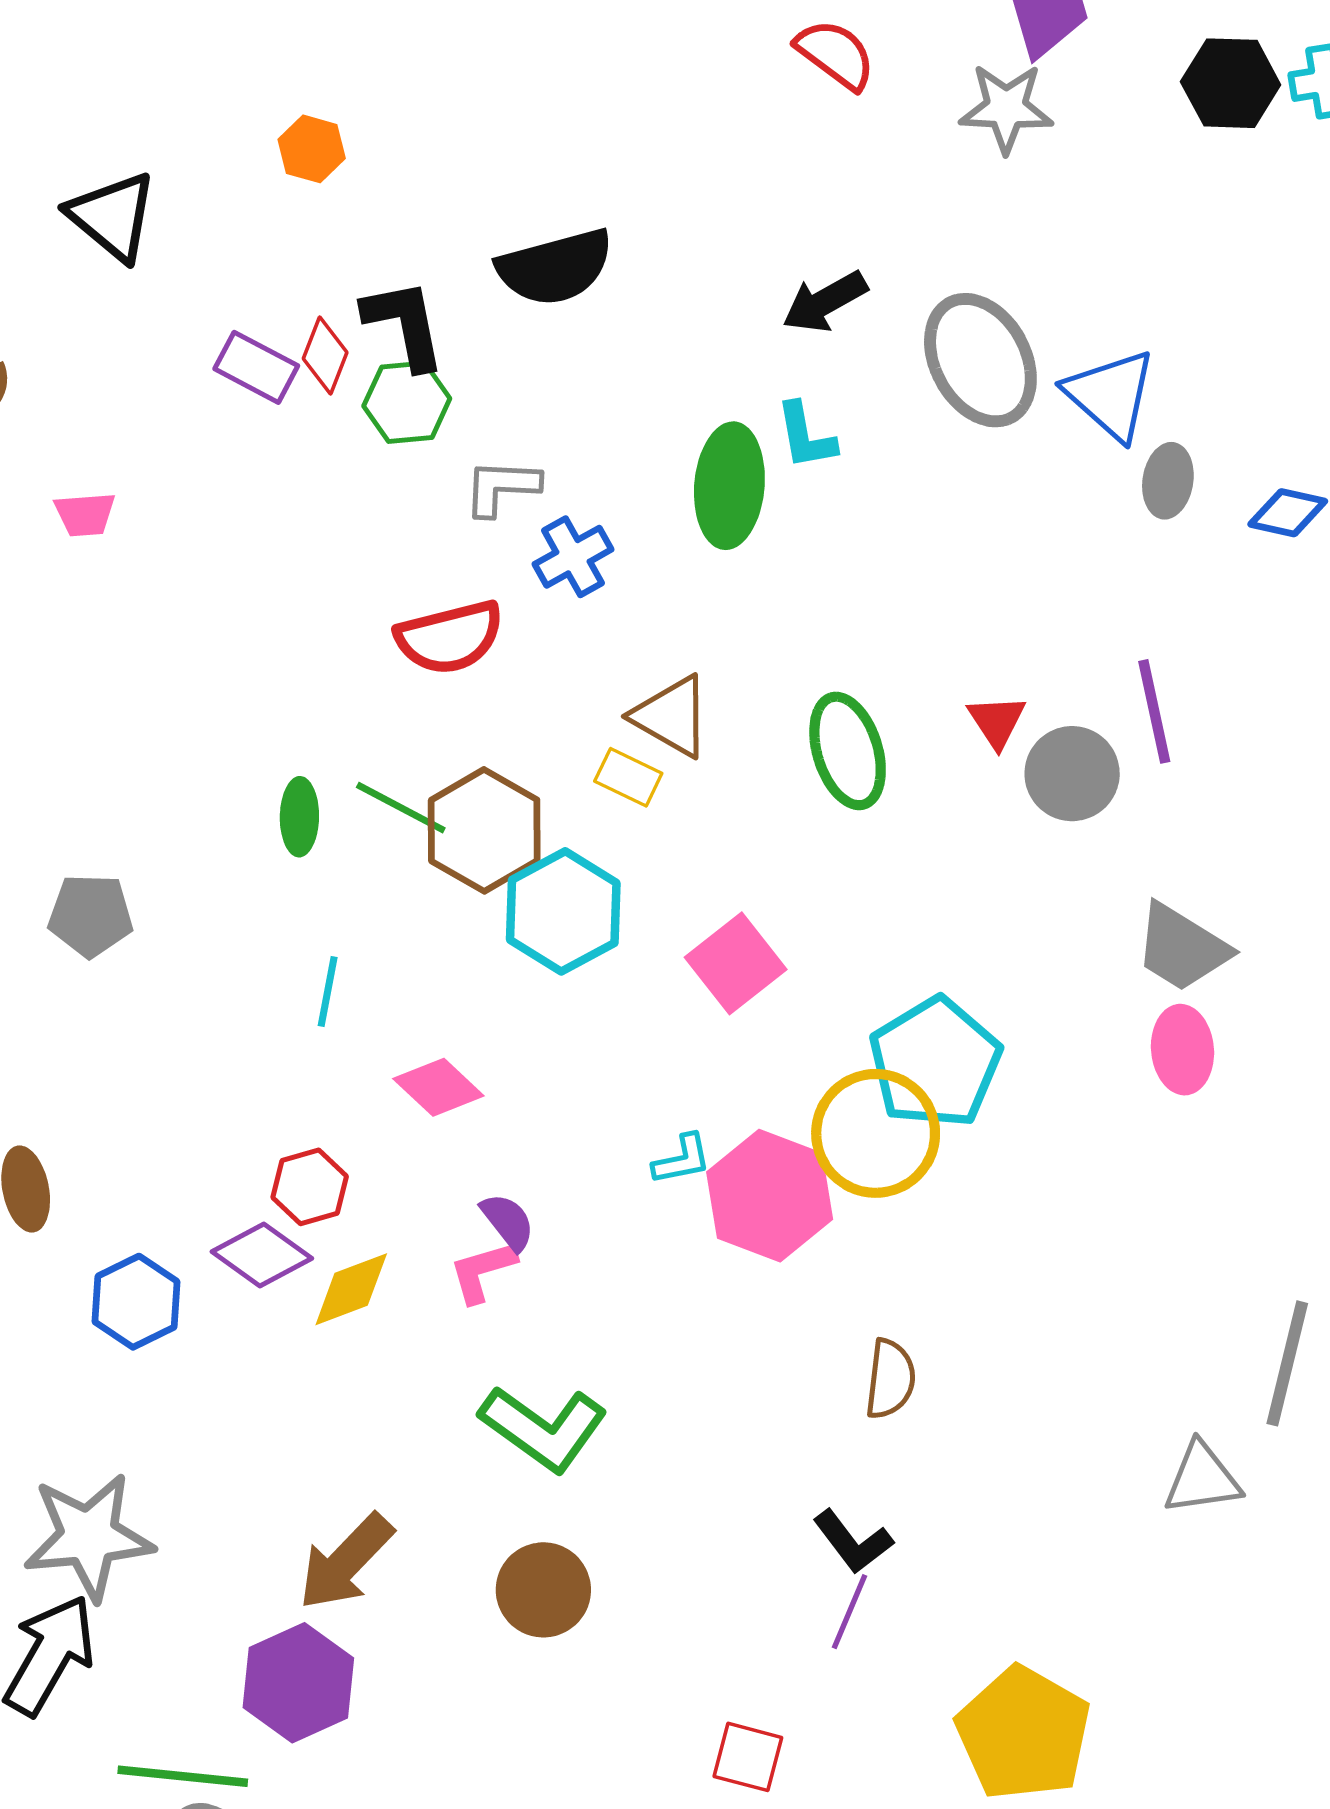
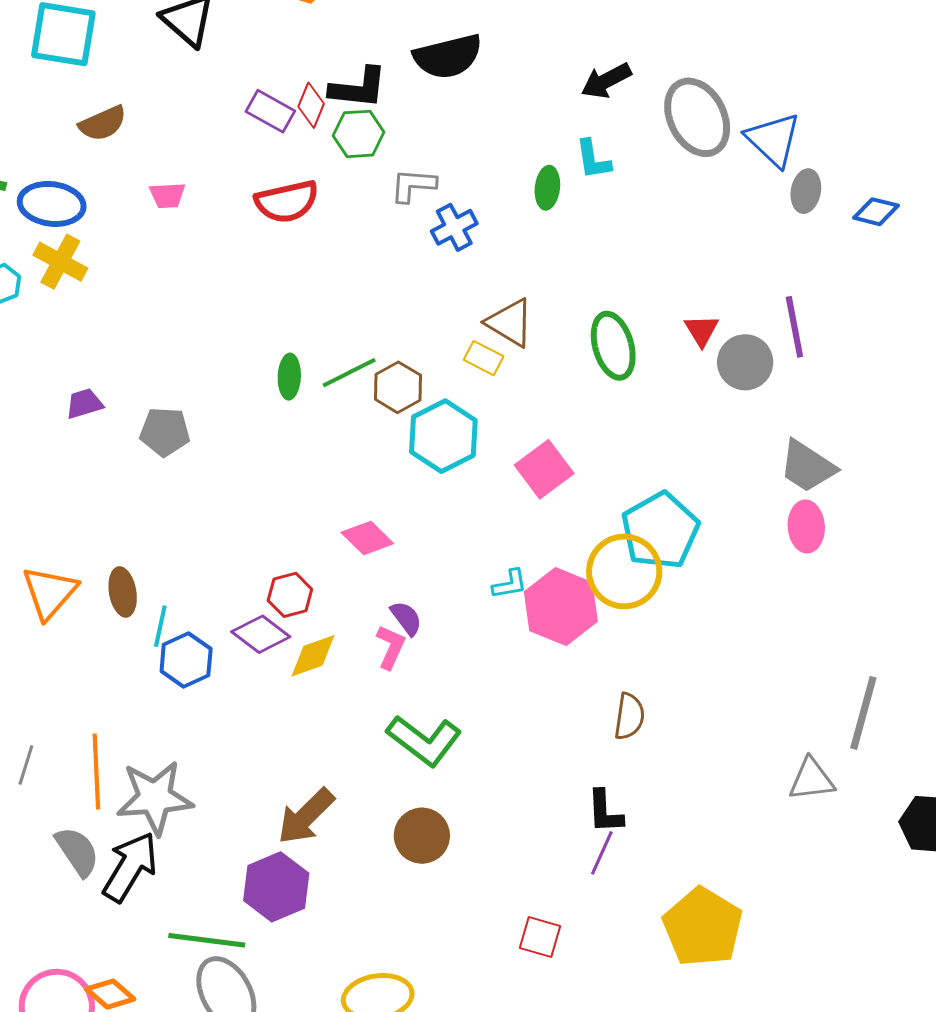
black L-shape: (404, 324) -> (358, 88), turned 106
green ellipse: (729, 486) -> (547, 188), size x0.6
red semicircle: (450, 637) -> (287, 201), moved
green line: (401, 808) -> (349, 373), turned -56
brown hexagon: (484, 830) -> (398, 387), size x0.7
cyan line: (328, 992) -> (160, 626), moved
pink L-shape: (483, 1271) -> (391, 647), turned 129
black L-shape: (853, 1542) -> (605, 812), turned 33

